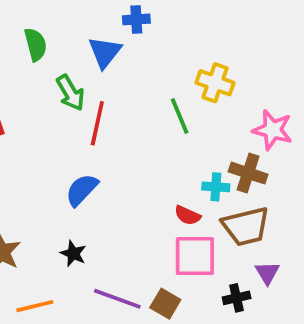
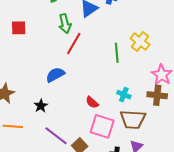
brown cross: (248, 173) -> (157, 95), moved, turned -30
red semicircle: (187, 215) -> (92, 102), moved

